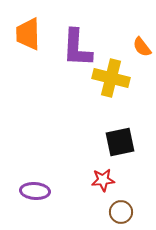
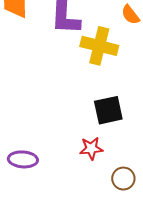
brown circle: (121, 212) -> (123, 179), moved

